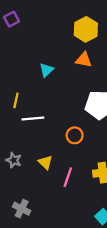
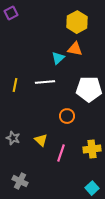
cyan triangle: (46, 70) -> (58, 58), moved
white line: (33, 118) -> (45, 82), moved

